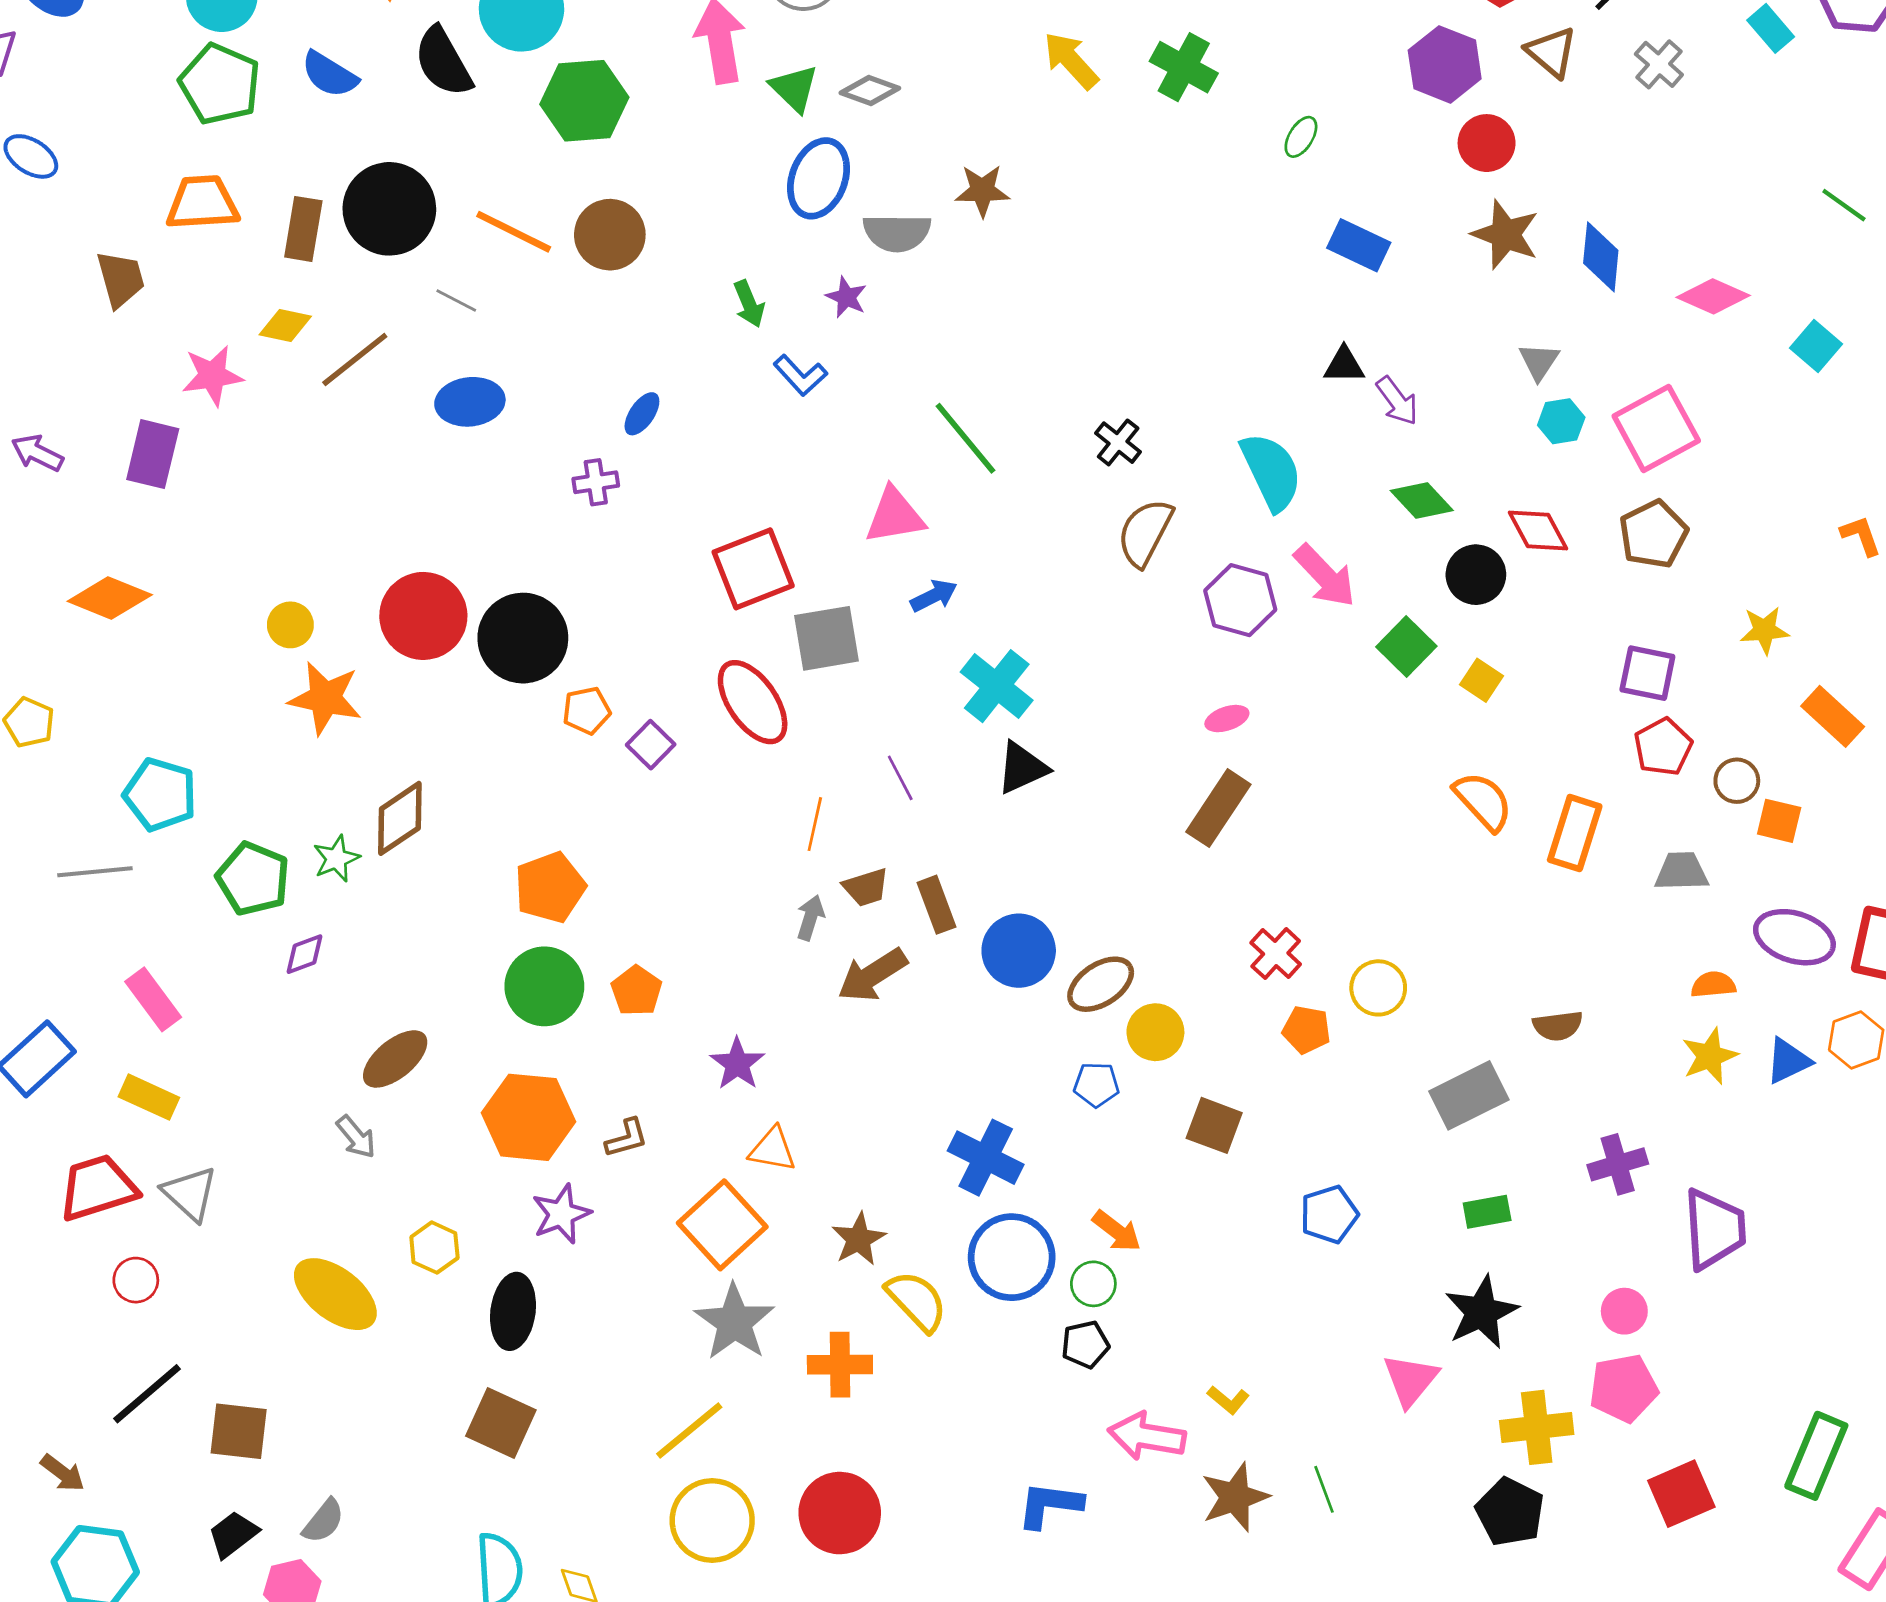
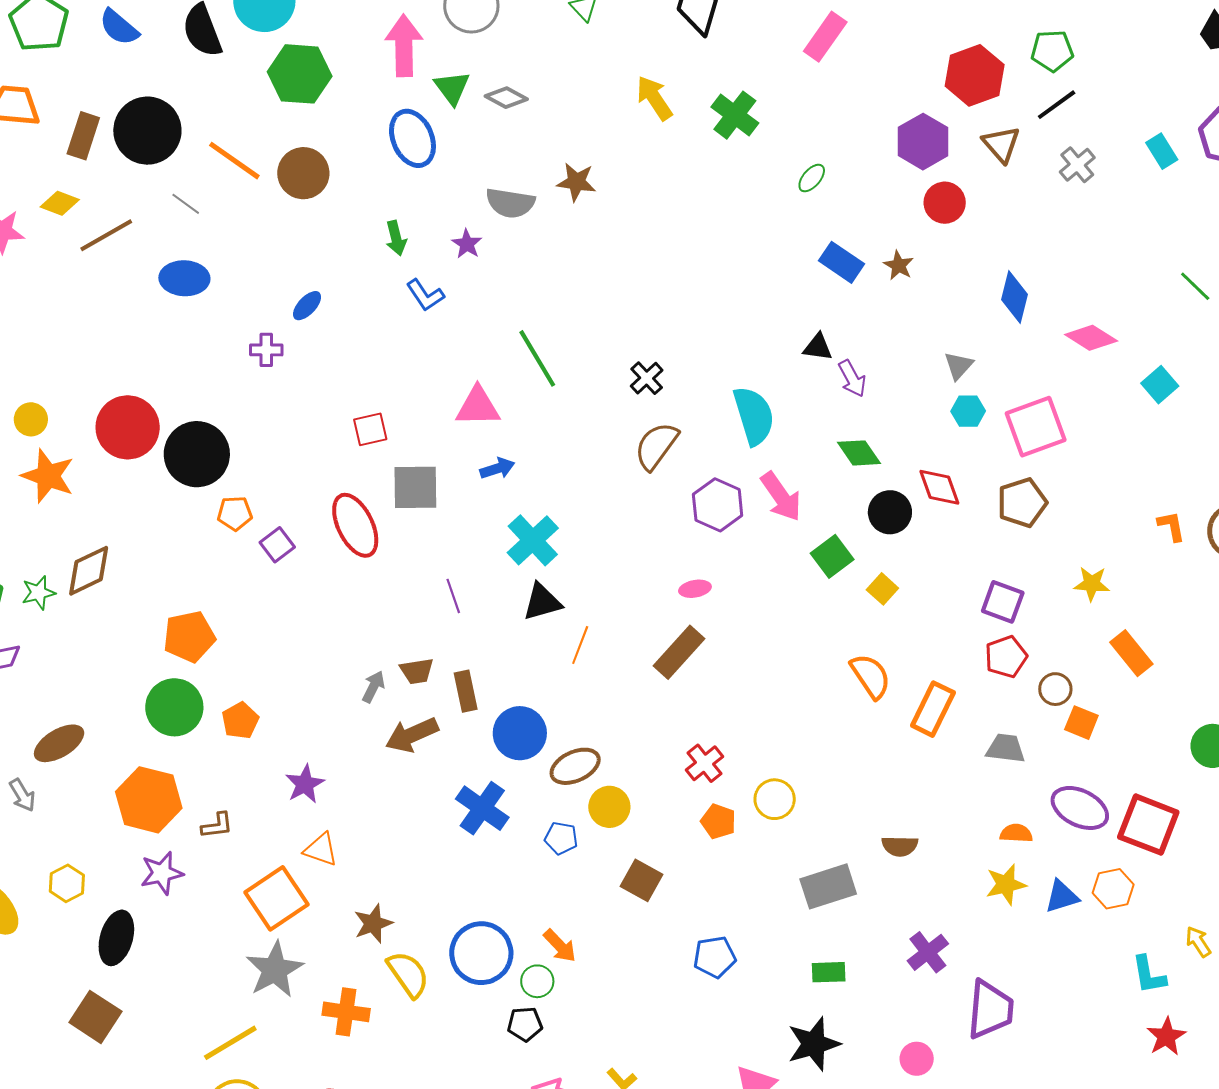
blue ellipse: (819, 178) -> (412, 138), moved, turned -52
brown star: (1505, 235) -> (899, 265), moved, size x0.6
red square: (753, 569) -> (370, 429), size x0.6
orange line: (815, 824) -> (580, 645), moved
blue cross: (986, 1158) -> (482, 808), moved
purple cross: (1618, 1164) -> (928, 952), turned -30

